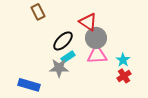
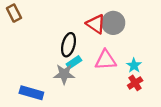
brown rectangle: (38, 12) -> (14, 13), moved
gray circle: (96, 38) -> (113, 23), moved
black ellipse: (63, 41) -> (69, 45), turned -30

